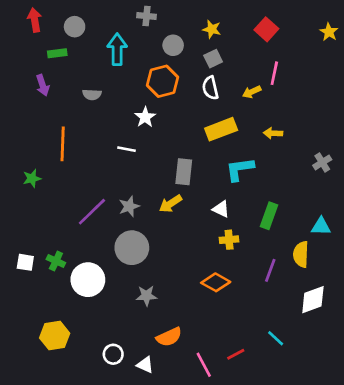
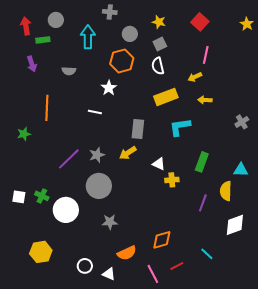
red arrow: (35, 20) -> (26, 26), moved
yellow arrow: (252, 92) -> (195, 77), moved
white triangle: (221, 209) -> (159, 164), moved
orange diamond: (216, 282) -> (162, 240), moved, turned -45

